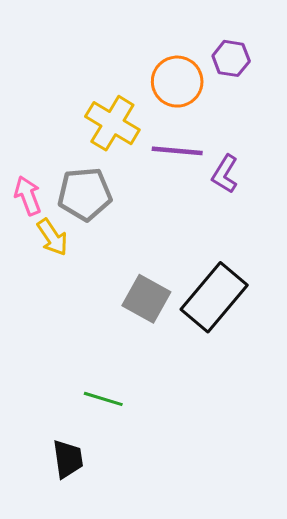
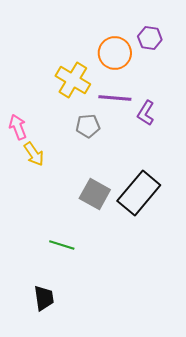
gray pentagon: (85, 194) -> (88, 126), moved, size x0.7
green line: (103, 399) -> (62, 245), moved

